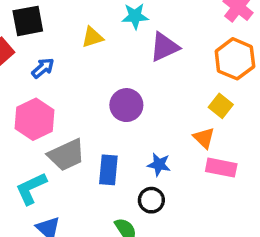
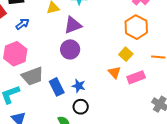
purple triangle: (164, 47) -> (73, 25), moved
blue star: (159, 165) -> (79, 86), moved
pink rectangle: (221, 168) -> (136, 77), moved, turned -36
blue rectangle: (108, 170) -> (57, 87), turned -36

